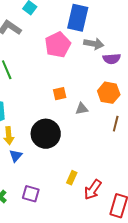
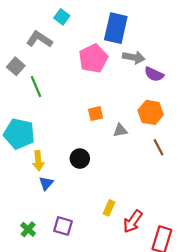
purple semicircle: (112, 59) -> (154, 74), turned 30
brown line: (116, 124) -> (159, 147), turned -42
black circle: (46, 134) -> (80, 159), size x0.6

